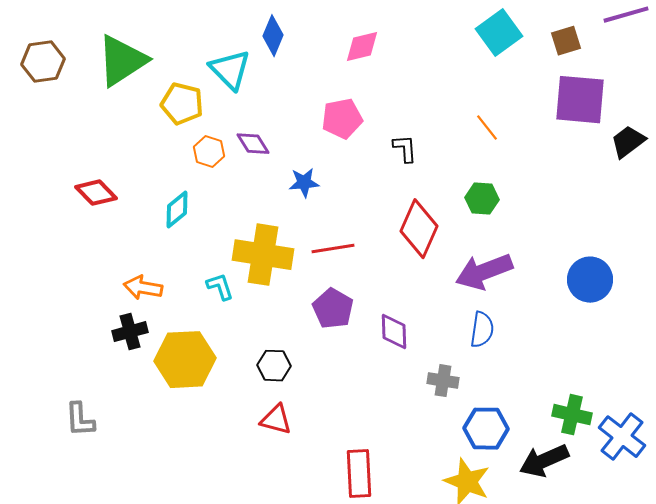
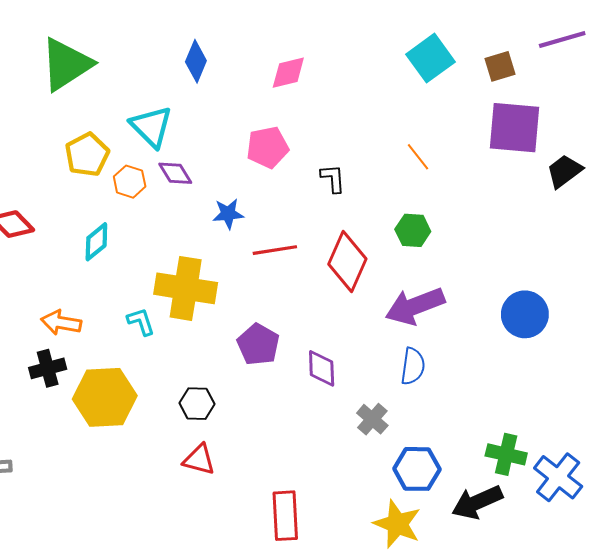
green triangle: (122, 61) -> (66, 64), moved
cyan triangle: (230, 70) -> (151, 127), moved
yellow pentagon: (182, 104) -> (87, 155), moved, turned 30
red line: (333, 249) -> (275, 250), moved
gray cross: (443, 381) -> (372, 419), turned 32

